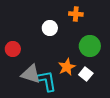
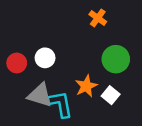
orange cross: (76, 14) -> (98, 18), turned 32
white circle: (50, 28) -> (45, 58), moved

